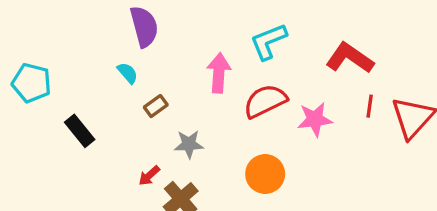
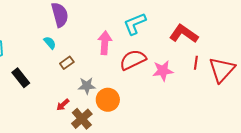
orange circle: (265, 174) -> (108, 100), moved

